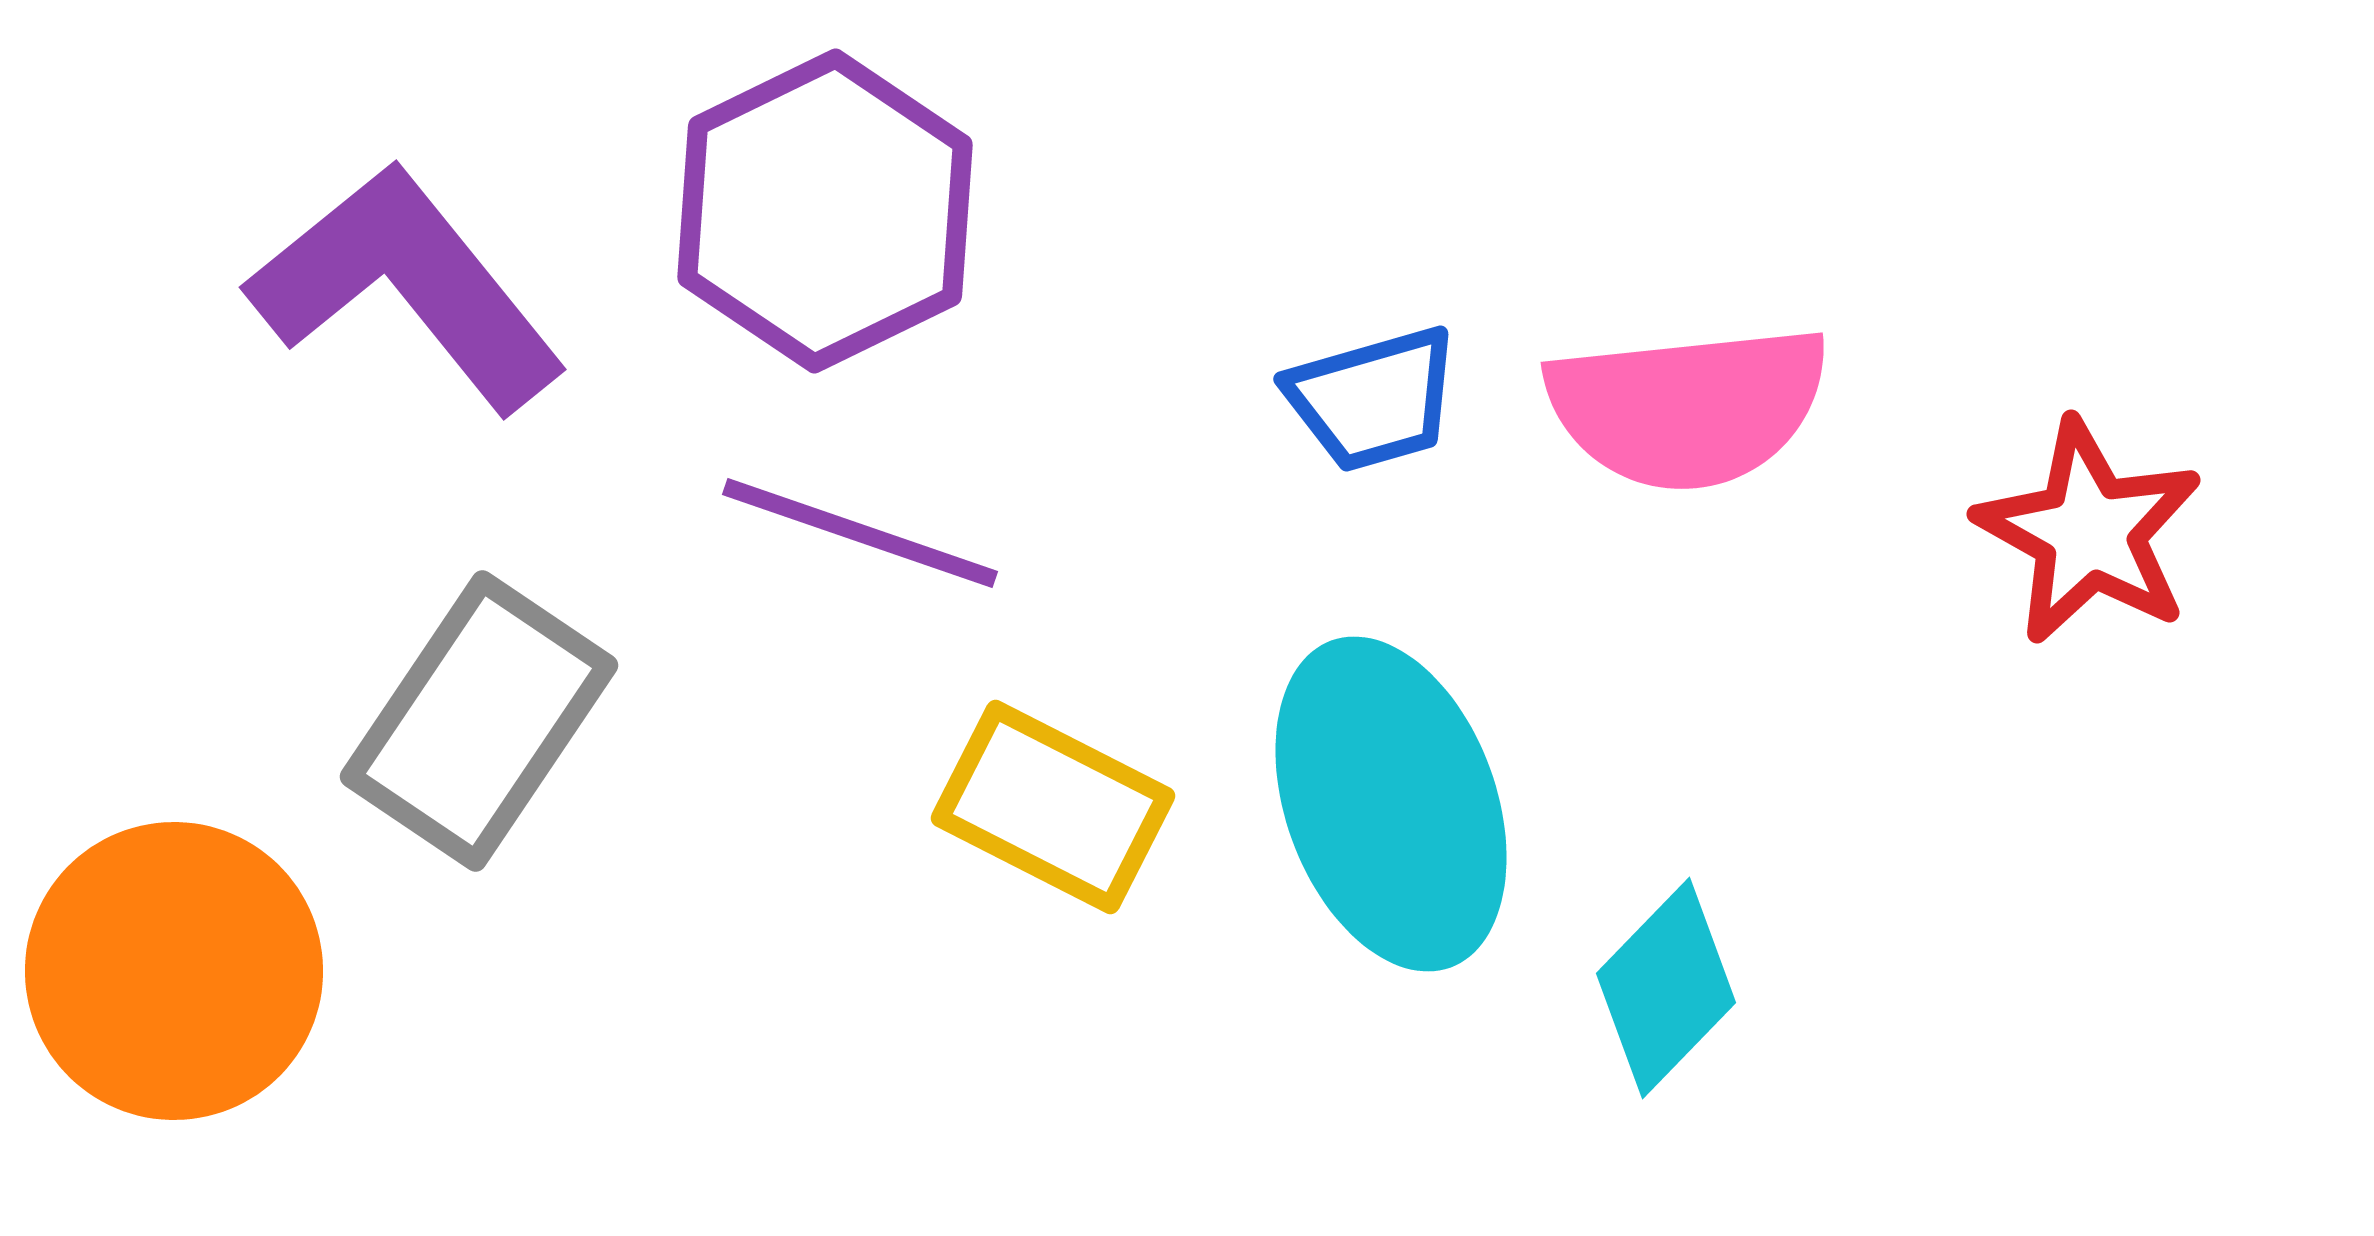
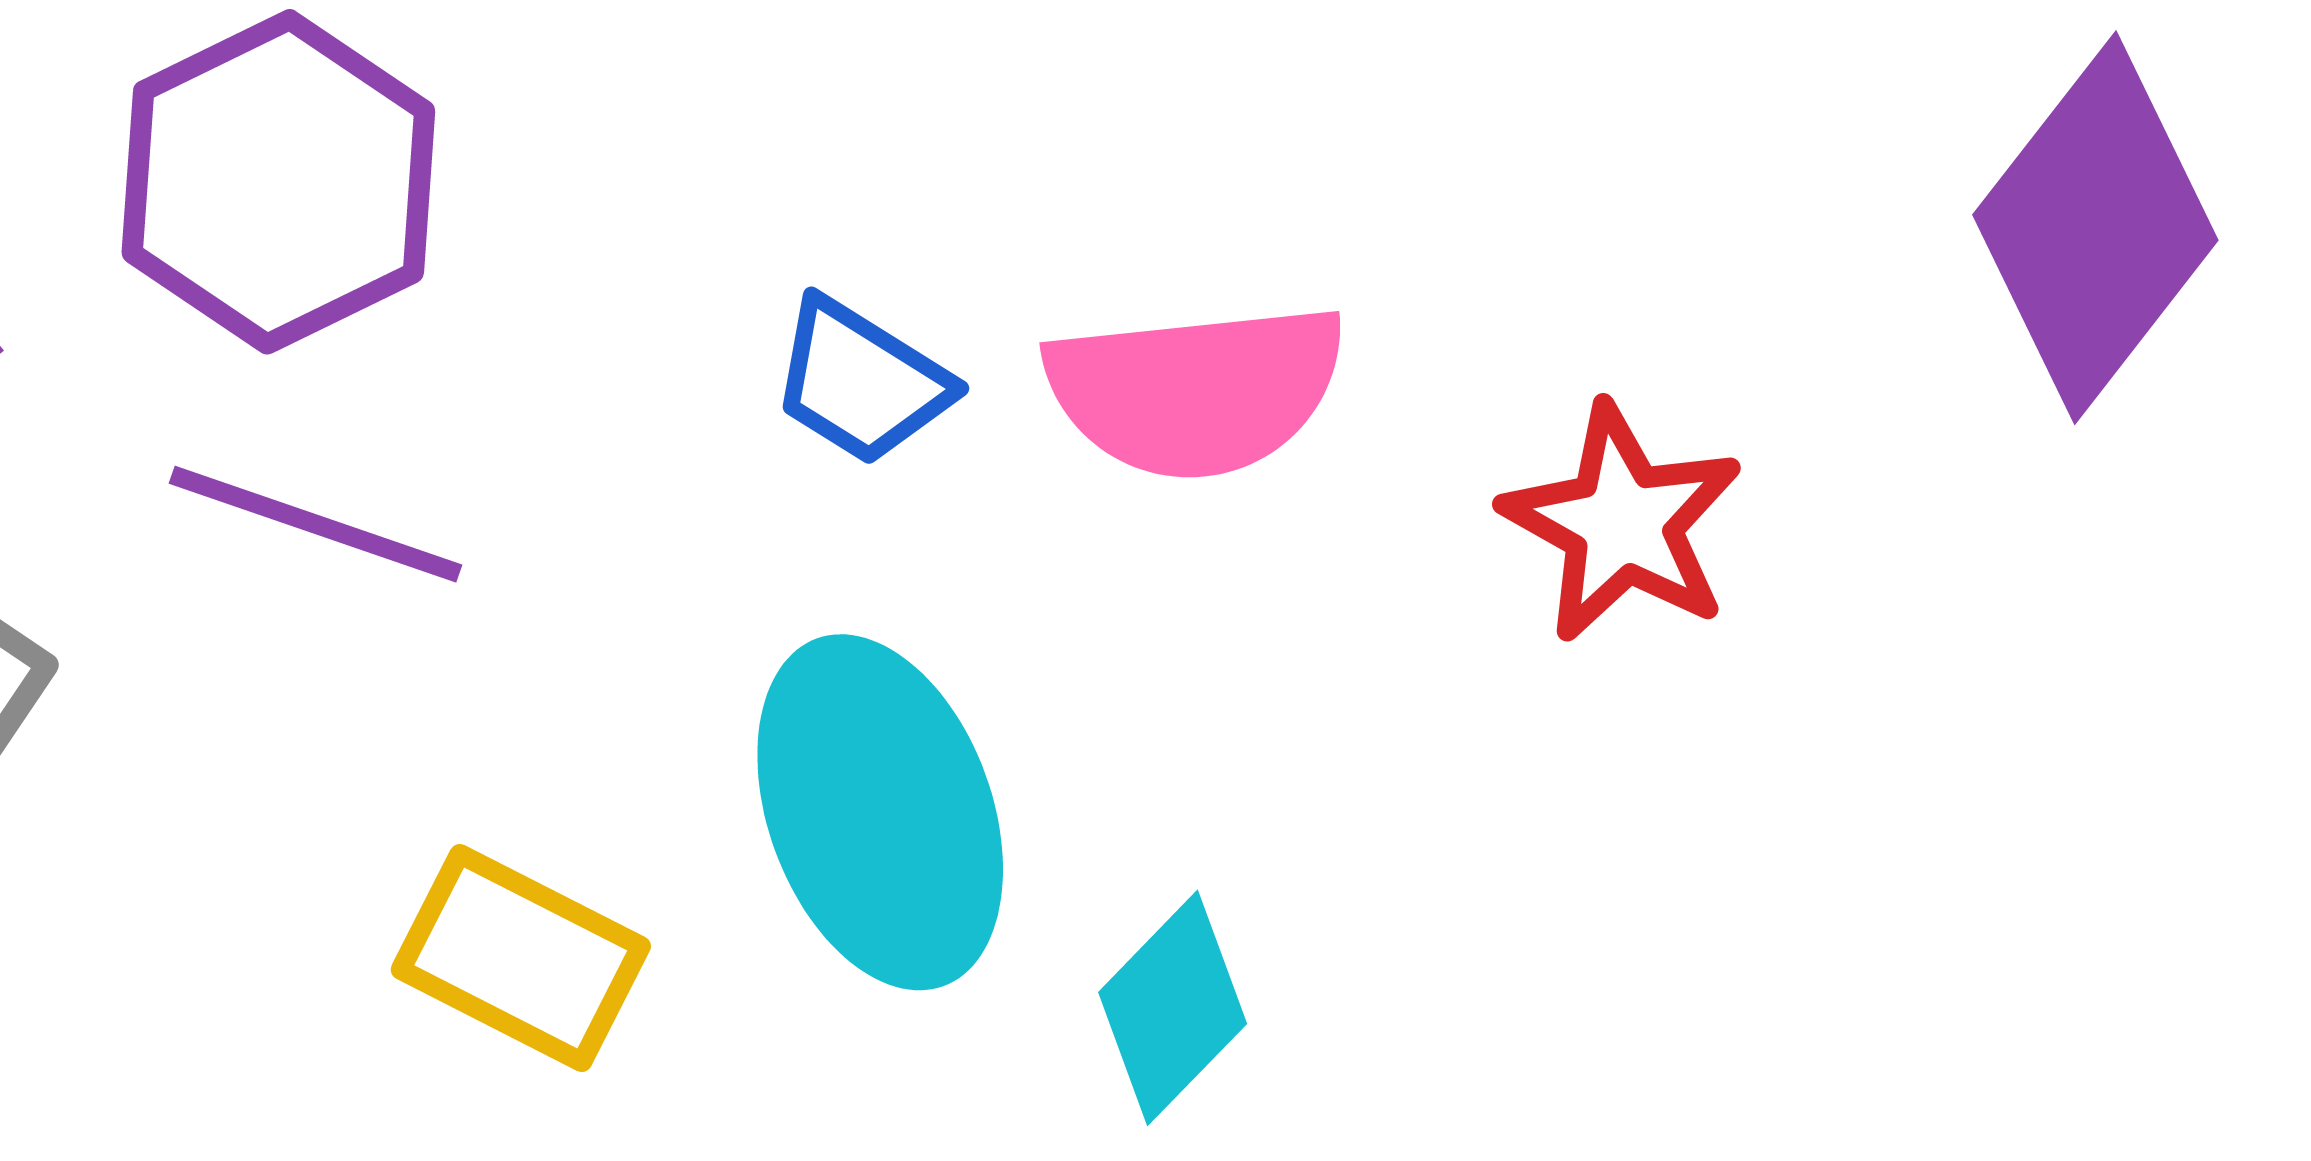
blue trapezoid: (1373, 399) -> (861, 382), turned 48
yellow rectangle: (1053, 807) -> (521, 958), moved

